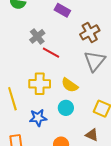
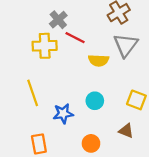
yellow cross: (40, 84) -> (45, 46), moved
yellow semicircle: (70, 85) -> (99, 60), moved, turned -30

